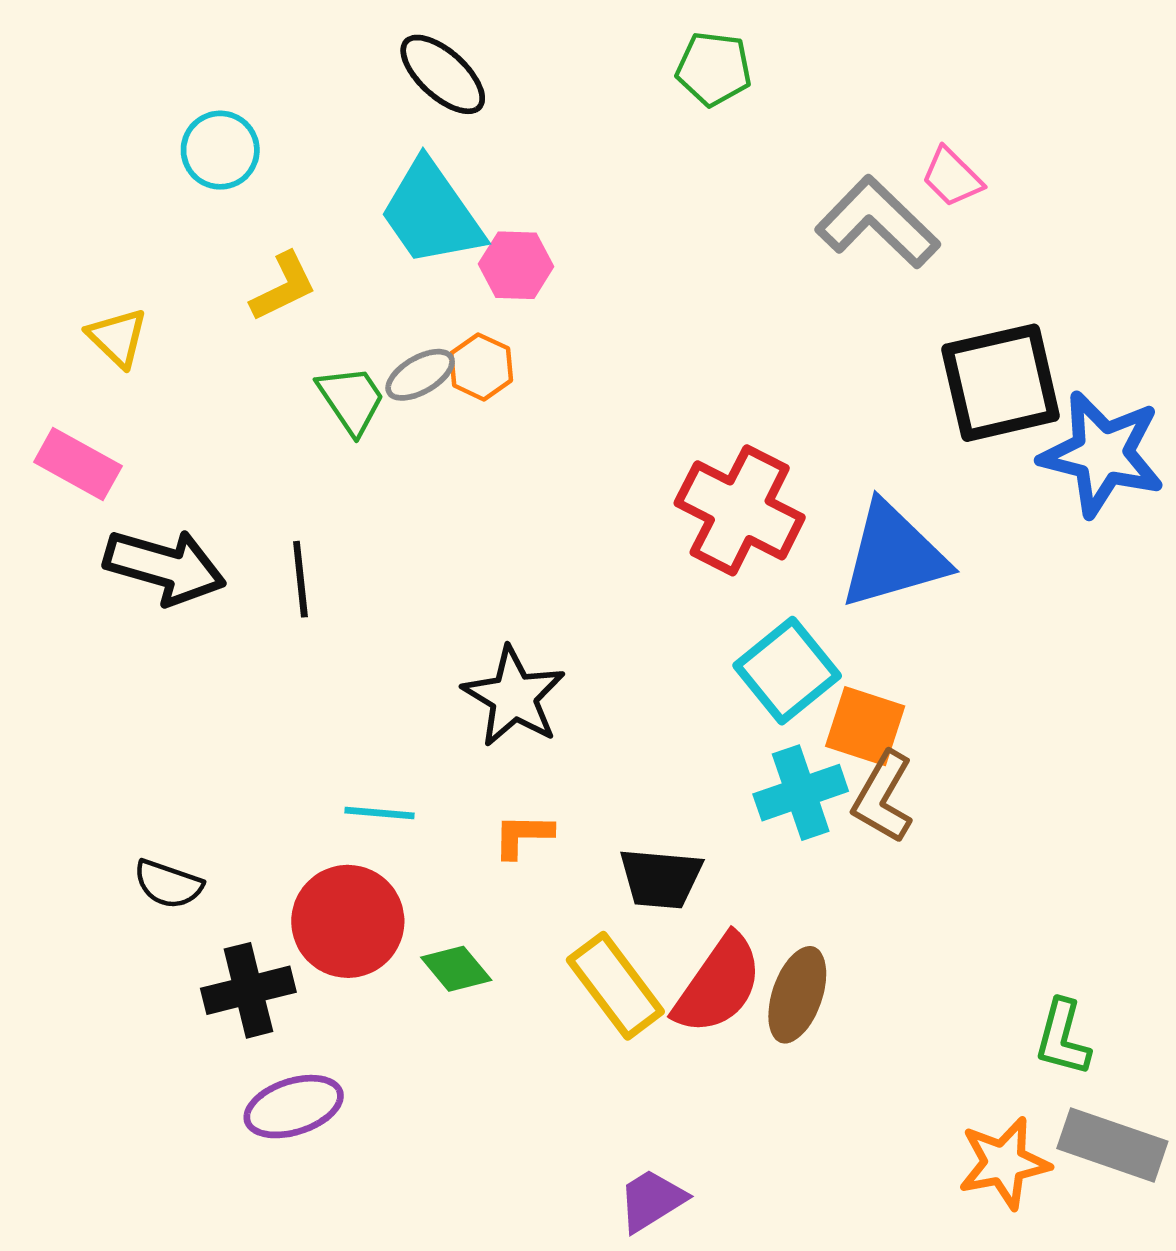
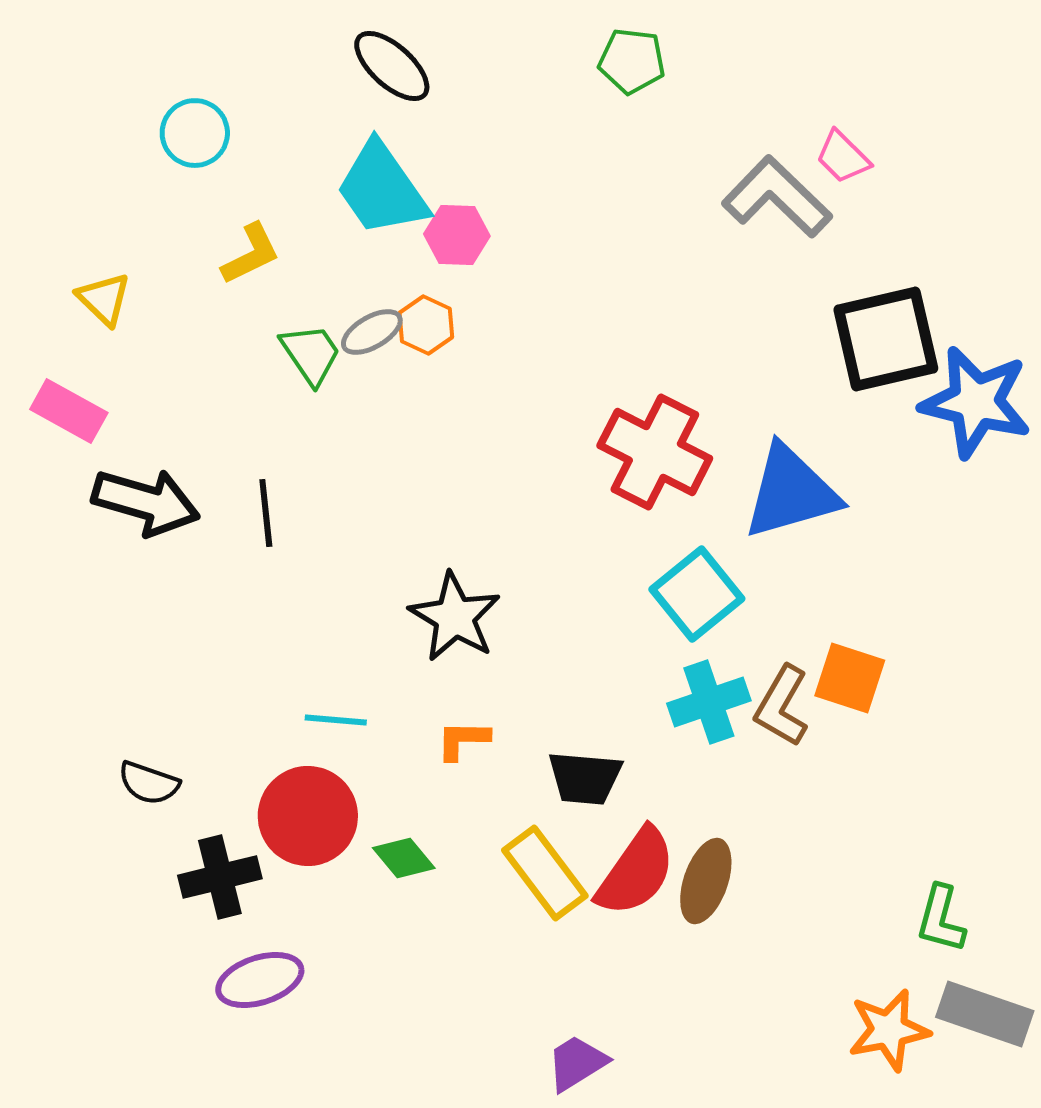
orange square: (865, 726) -> (850, 678), moved

